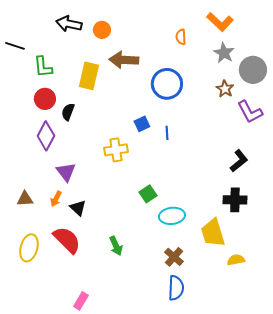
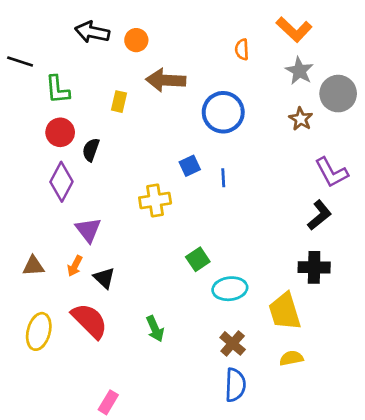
yellow rectangle: (89, 76) -> (119, 102), size x0.6
purple L-shape: (250, 112) -> (331, 172), moved
yellow semicircle: (236, 260) -> (291, 358), moved

